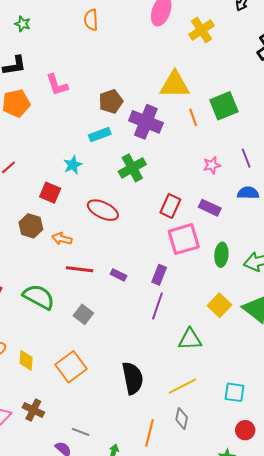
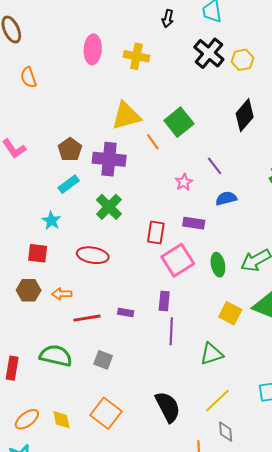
yellow cross: (202, 30) -> (136, 56), turned -30

